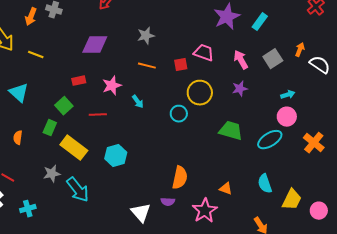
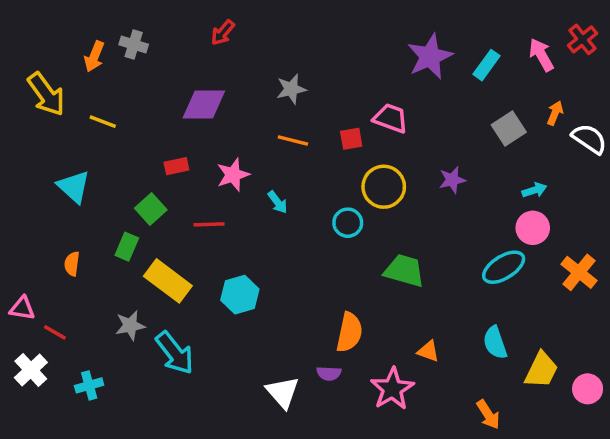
pink arrow: (241, 60) -> (541, 55), moved
green trapezoid: (231, 131) -> (404, 271), moved

